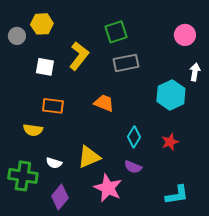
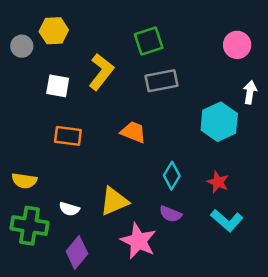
yellow semicircle: (33, 130) -> (24, 181), moved
red star: (170, 142) -> (218, 182), turned -30
cyan L-shape: (177, 195) -> (227, 220), moved, turned 50

